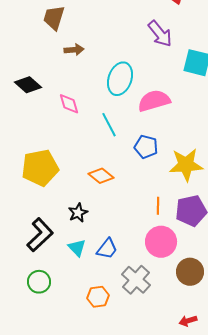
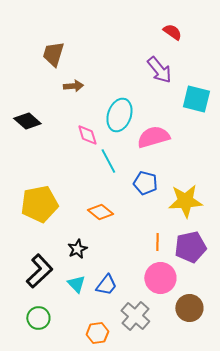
pink diamond: (69, 104) -> (87, 135), moved

